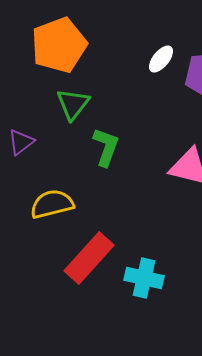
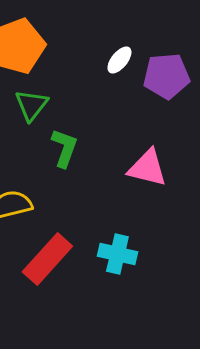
cyan cross: (144, 278) -> (117, 254), moved

